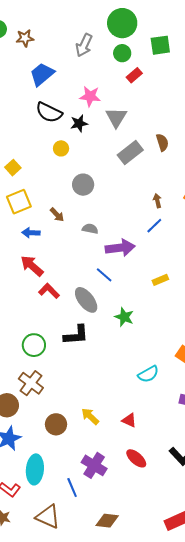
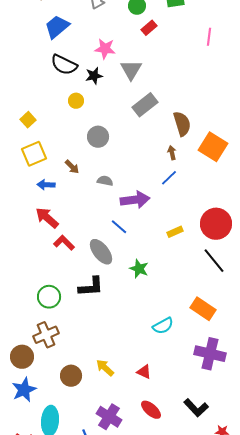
brown semicircle: (162, 142) -> (182, 124), moved, size x1.4
brown cross: (31, 383) -> (46, 335), turned 30

